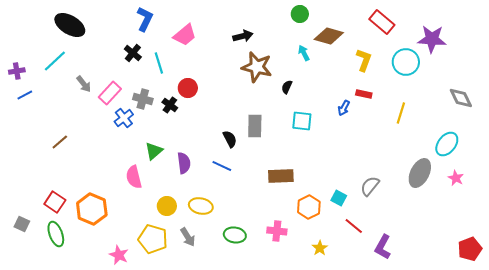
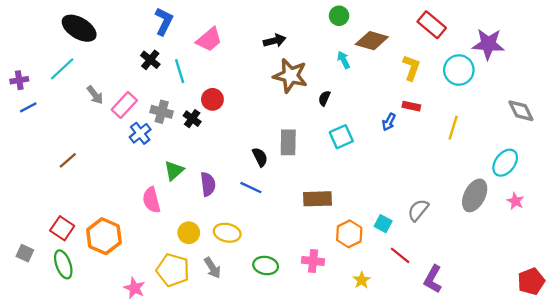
cyan square: (302, 121) -> (341, 137), turned -30

